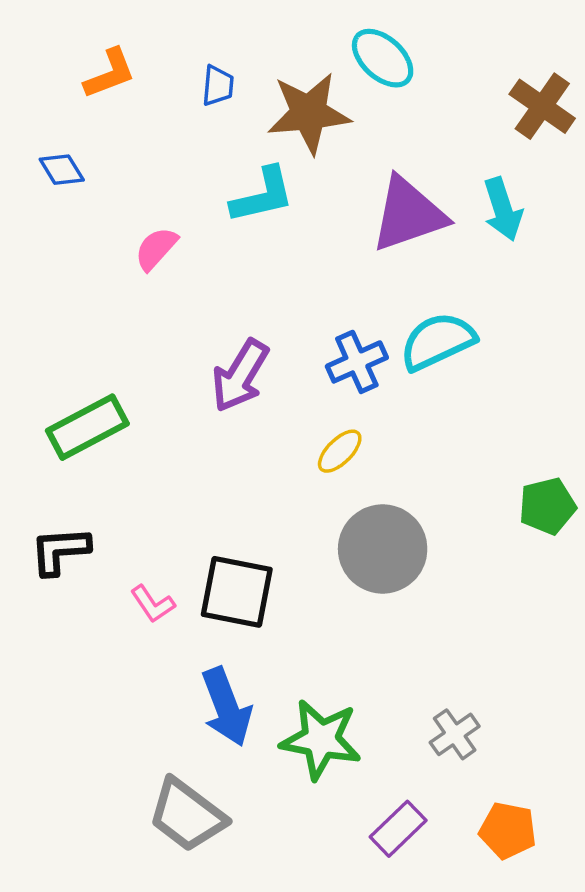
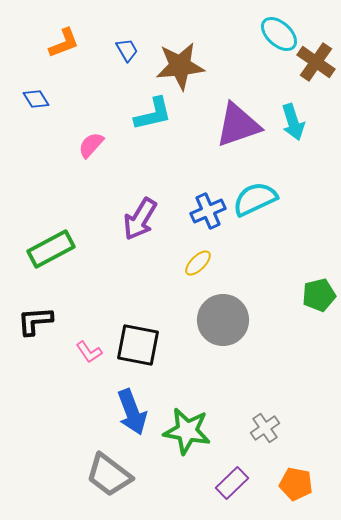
cyan ellipse: (383, 58) -> (279, 34), moved
blue trapezoid: (218, 86) -> (127, 50), turned -35

